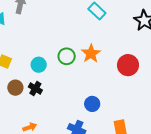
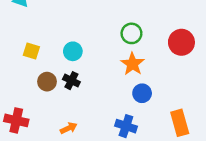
orange star: (91, 54) -> (133, 64), moved
green circle: (67, 56) -> (131, 33), moved

